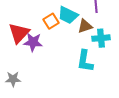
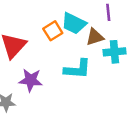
purple star: (33, 42) -> (31, 80), moved
cyan L-shape: (85, 61) -> (77, 69), moved, turned -95

